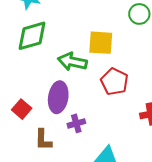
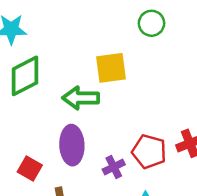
red pentagon: (114, 82) -> (149, 152), moved
purple cross: (76, 123) -> (114, 167), moved

